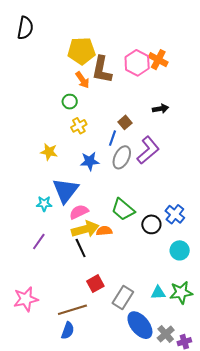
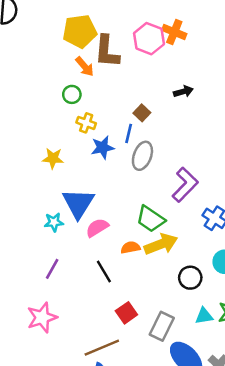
yellow cross: (79, 126) -> (86, 123), turned -35
purple L-shape: (148, 150) -> (185, 185), moved
blue star: (90, 161) -> (103, 148), moved
black circle: (151, 224) -> (190, 278), moved
yellow arrow: (85, 229) -> (161, 244), moved
pink star: (26, 299) -> (42, 317), moved

